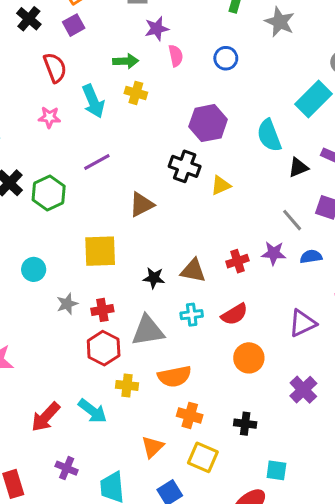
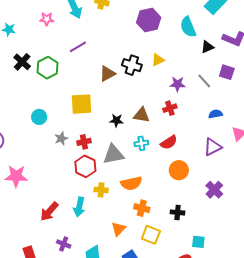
black cross: (185, 166) -> (132, 65), moved
purple star: (274, 253) -> (178, 84), moved
blue semicircle: (311, 257) -> (216, 114), moved
cyan arrow: (92, 411) -> (79, 207), turned 66

